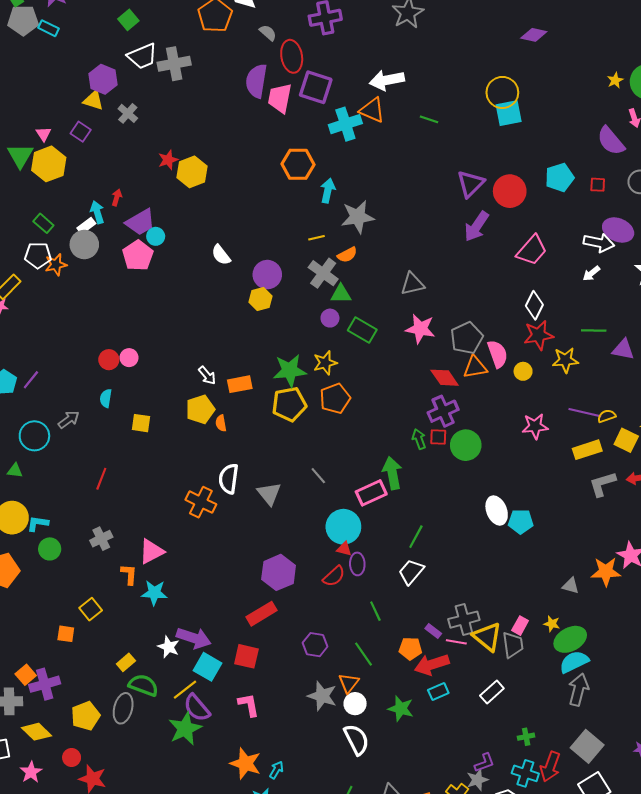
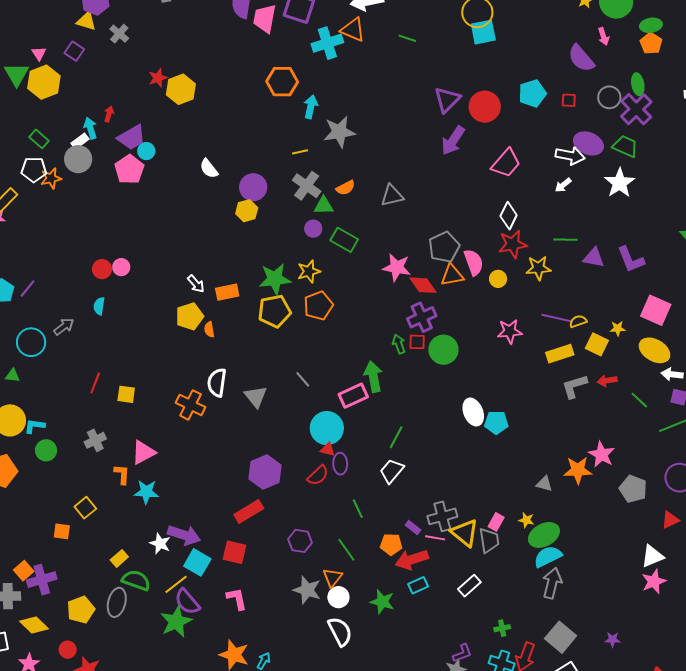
orange semicircle: (347, 255) -> (346, 188), moved
pink star: (420, 329) -> (397, 267), moved
yellow square: (141, 423) -> (126, 394), moved

